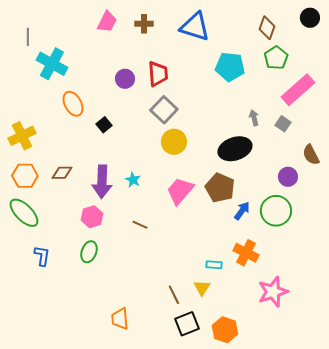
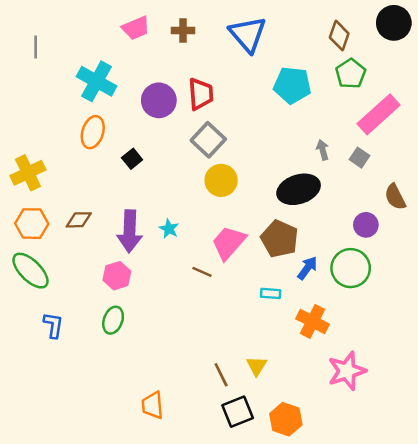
black circle: (310, 18) -> (394, 23), size x1.4
pink trapezoid: (107, 22) -> (136, 28), turned 40
blue triangle: (195, 27) -> (248, 34), turned 32
cyan cross: (52, 64) -> (97, 81), moved
purple circle: (125, 79) -> (159, 100), size x1.4
orange ellipse: (73, 104) -> (93, 132), turned 45
brown line: (140, 225) -> (202, 272), moved
cyan rectangle: (214, 265) -> (271, 293), moved

